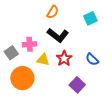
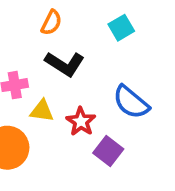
red star: (64, 58) -> (81, 121), moved
blue semicircle: (92, 59) -> (131, 102), size x1.5

